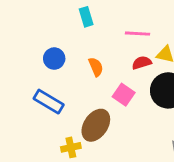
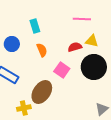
cyan rectangle: (86, 17) -> (35, 26), moved
pink line: (138, 34) -> (82, 19), moved

